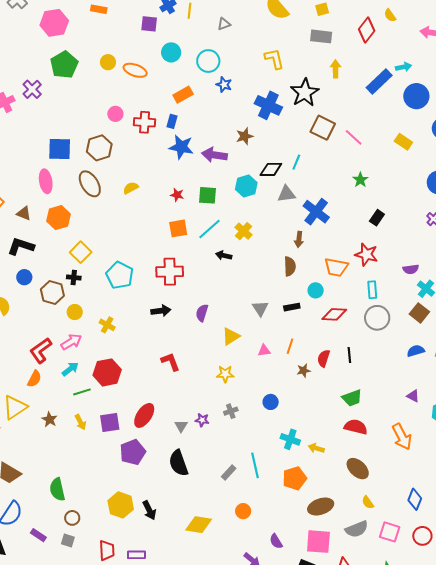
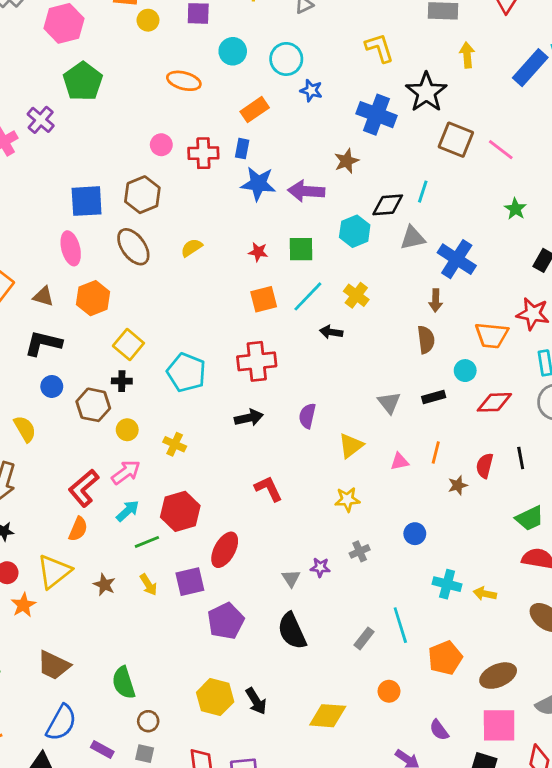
yellow circle: (108, 62) -> (148, 20), moved
red ellipse: (144, 415) -> (225, 550), moved
orange pentagon: (295, 478) -> (445, 658), moved

